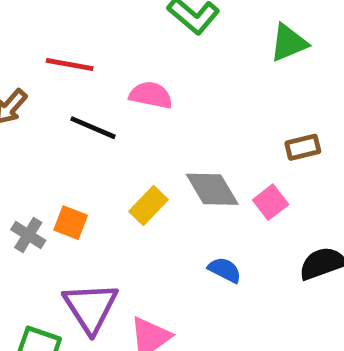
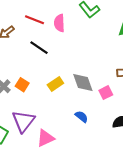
pink semicircle: (151, 95) -> (59, 23), moved, turned -114

